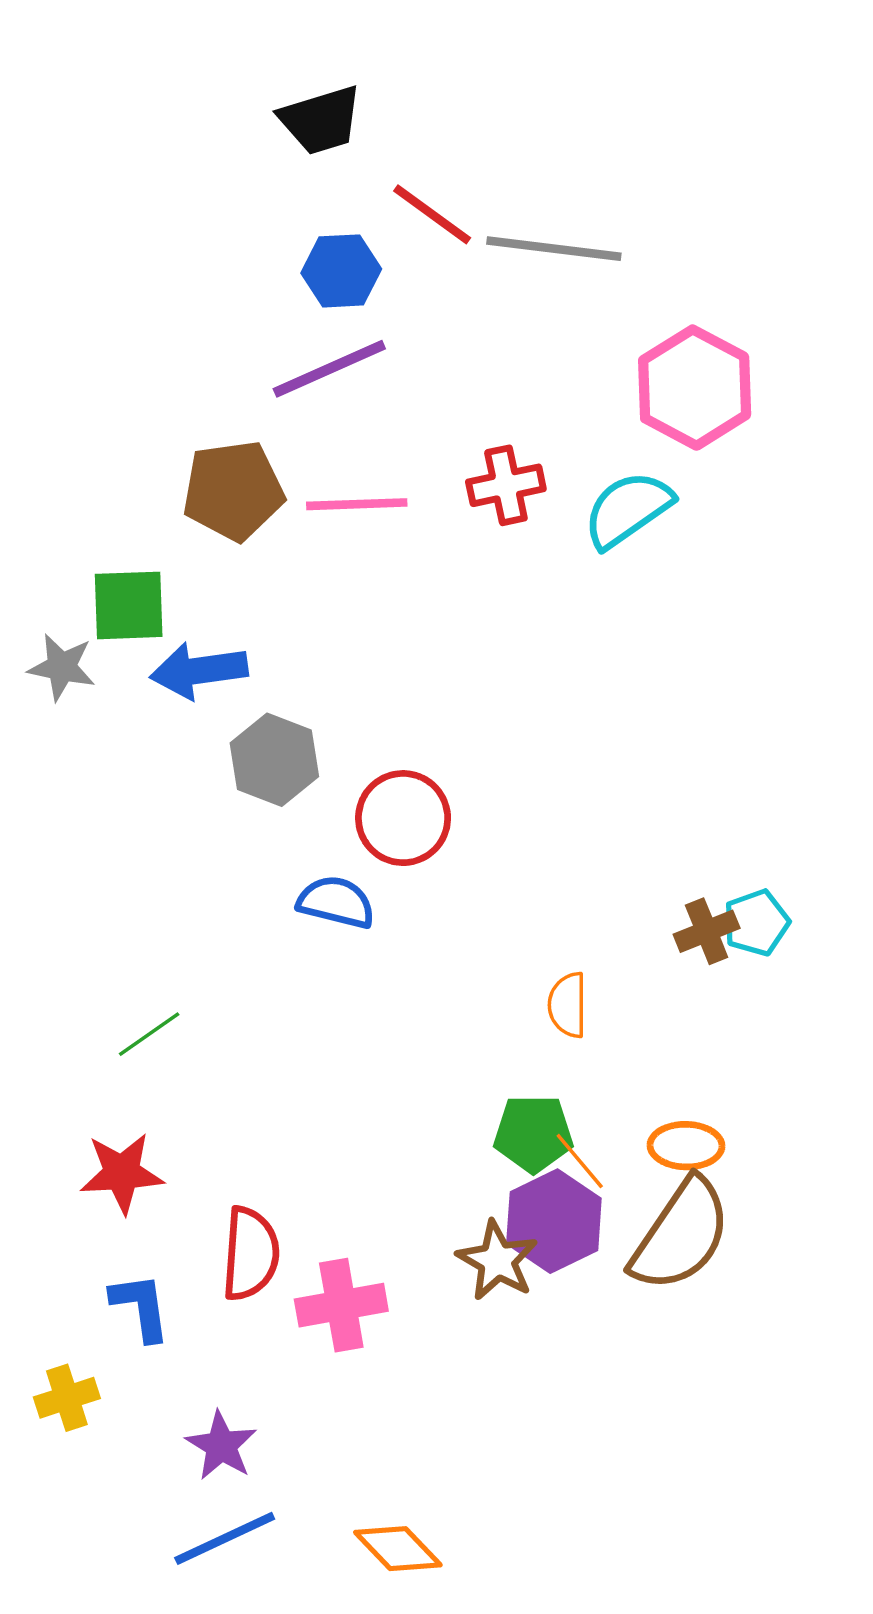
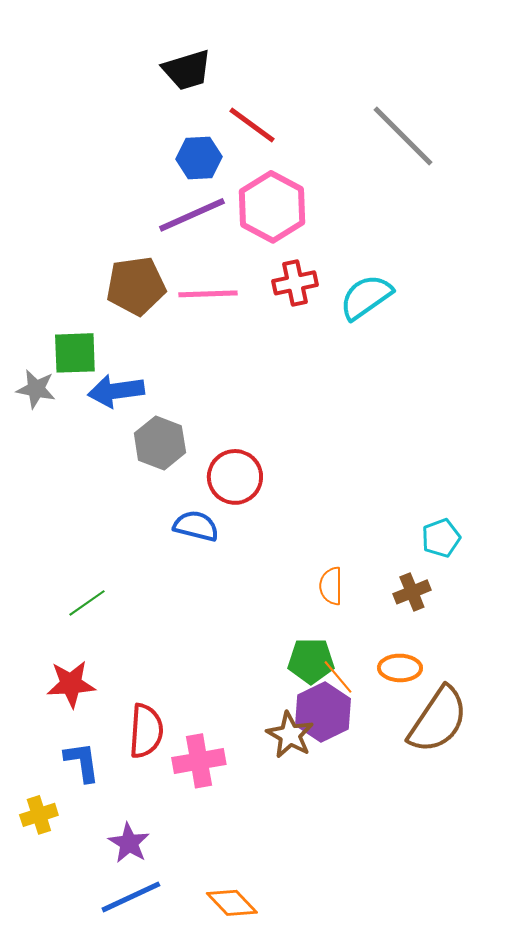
gray line: (554, 249) -> (403, 136), moved, turned 38
pink hexagon: (695, 388) -> (272, 207), moved
brown cross: (707, 931) -> (412, 592), moved
brown semicircle: (681, 1235) -> (438, 720), moved

